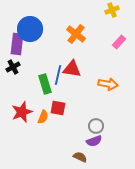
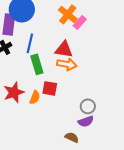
pink rectangle: (119, 42) -> (80, 22), moved
blue line: (58, 75) -> (30, 43), moved
orange arrow: (108, 84) -> (67, 64), moved

